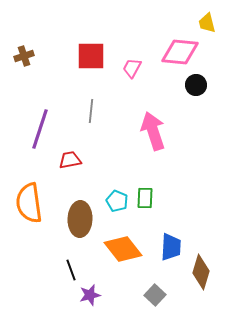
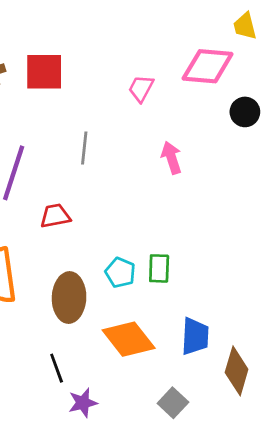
red square: (91, 56) -> (44, 72), moved
black circle: (196, 85) -> (245, 112), moved
pink arrow: (153, 131) -> (172, 158), moved, size x0.6

